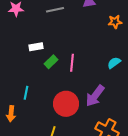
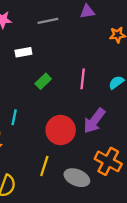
white rectangle: (36, 47) -> (23, 52), moved
pink line: (72, 63) -> (83, 79), moved

